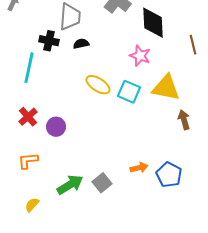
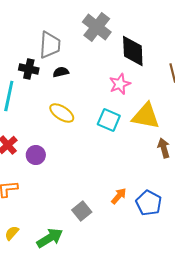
pink star: (140, 56) -> (120, 84), turned 30
yellow ellipse: (98, 85) -> (62, 113), moved
orange arrow: (139, 168) -> (119, 196), turned -36
green arrow: (70, 185) -> (50, 238), moved

